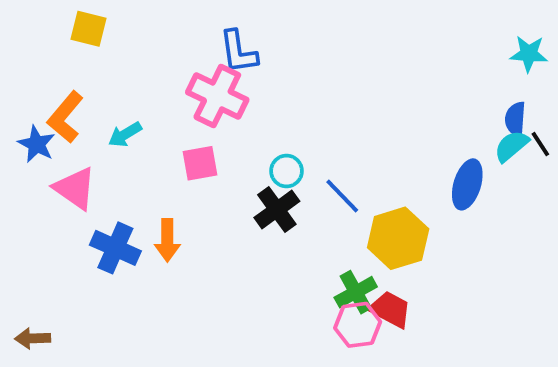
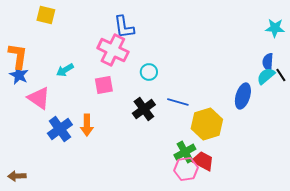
orange L-shape: (65, 117) -> (18, 56), moved, turned 148
cyan circle: (286, 171) -> (149, 72), moved
blue line: (342, 196) -> (178, 102), turned -30
blue cross: (115, 248) -> (60, 129), turned 30

